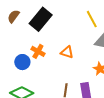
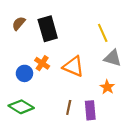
black rectangle: (41, 19) -> (48, 29), turned -60
orange triangle: (67, 52) -> (73, 66), size x1.5

